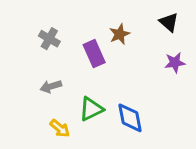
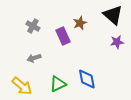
black triangle: (169, 22) -> (113, 15), size x1.5
green triangle: (91, 109) -> (58, 84), moved
yellow arrow: (60, 128) -> (22, 86), moved, size x1.5

